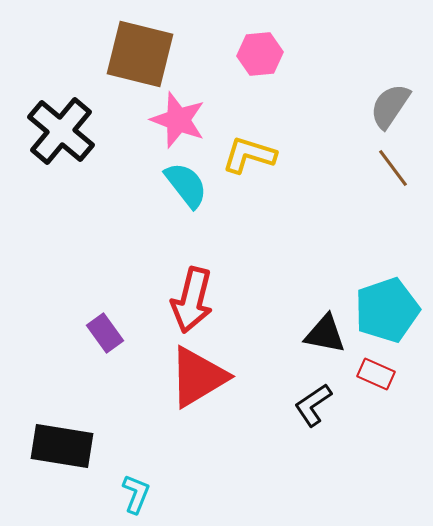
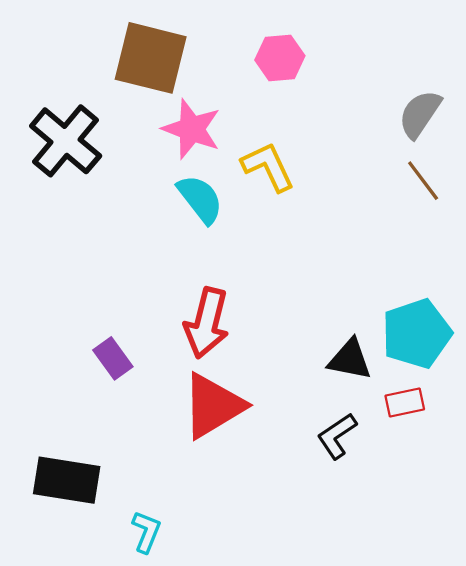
yellow L-shape: (249, 155) -> (268, 167), turned 48
red rectangle: (376, 374) -> (405, 403), turned -36

